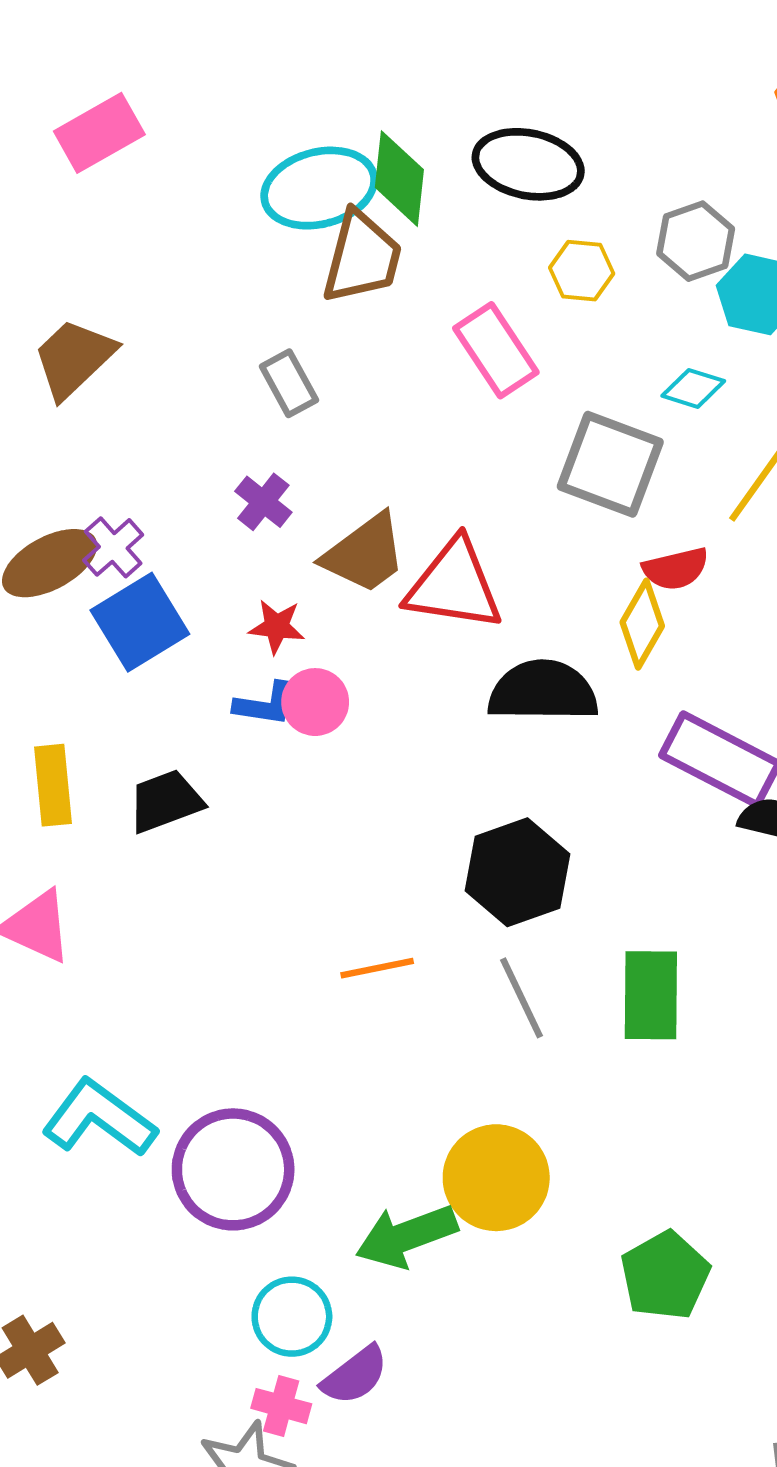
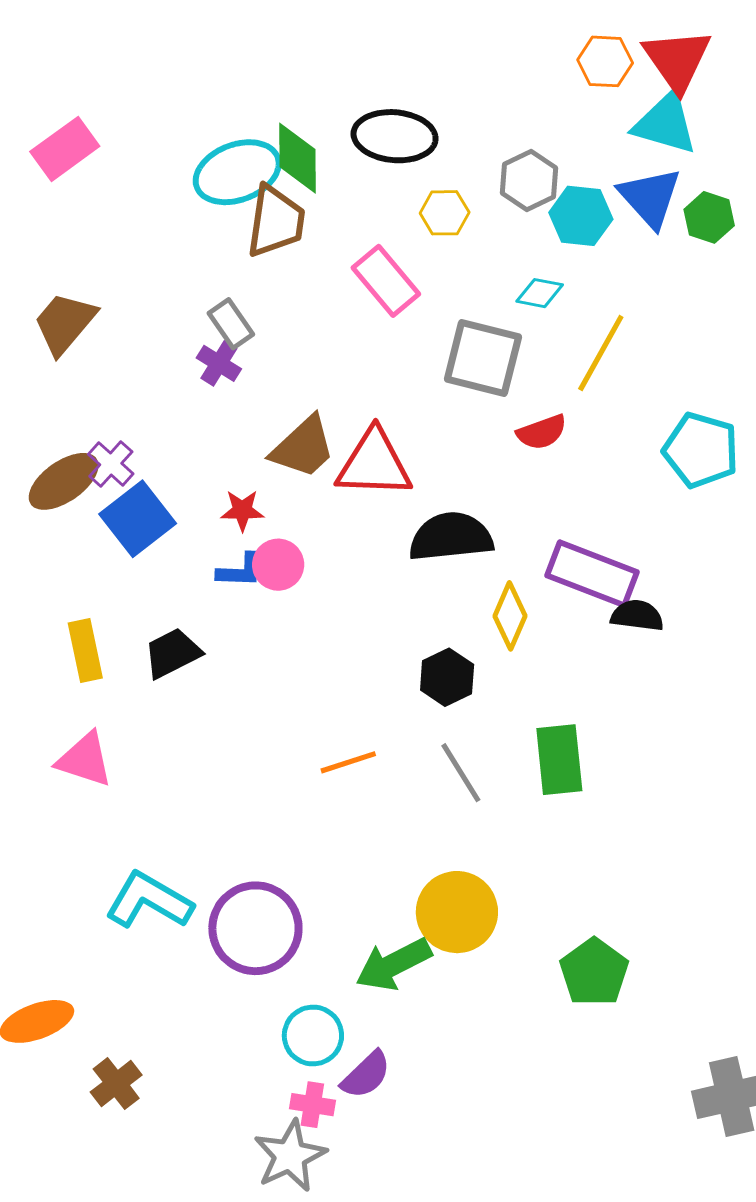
purple cross: (263, 502) -> (219, 363), moved
yellow diamond: (642, 624) -> (510, 616), moved
black hexagon: (517, 872) -> (447, 677), size x0.7

